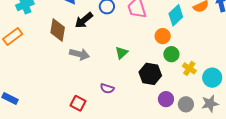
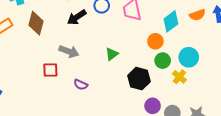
brown diamond: (58, 30) -> (36, 23), moved
cyan circle: (212, 78) -> (189, 57), moved
purple semicircle: (107, 89) -> (81, 85), moved
red square: (78, 103) -> (50, 70), moved, turned -35

